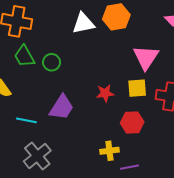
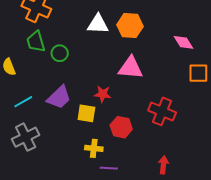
pink triangle: (146, 57) -> (131, 68), moved, turned 48
yellow square: (137, 88) -> (86, 113), moved
cyan line: (26, 120) -> (23, 102), turned -54

